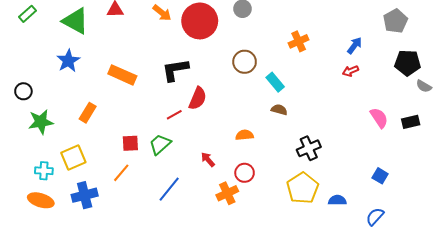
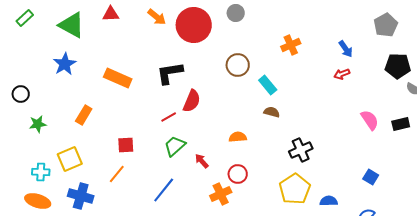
blue arrow: (355, 45) -> (346, 49), turned 108
green star: (41, 122) -> (38, 124), size x0.7
green trapezoid: (160, 144) -> (175, 146), moved
blue cross: (85, 195) -> (81, 196), turned 30

